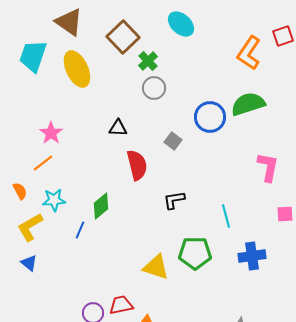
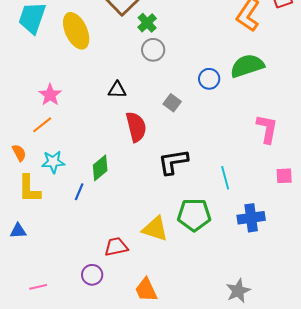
blue circle: (210, 117) -> (209, 79), size x0.7
black L-shape: (174, 200) -> (173, 162), size x1.4
yellow L-shape: (30, 227) -> (29, 189), turned -60
blue triangle: (29, 263) -> (18, 231), moved, turned -42
red trapezoid: (121, 305) -> (116, 247), moved

